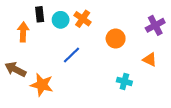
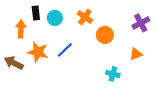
orange cross: (83, 19) -> (85, 17), moved
orange triangle: (150, 59) -> (136, 54), turned -48
orange star: (42, 85) -> (38, 52), moved

